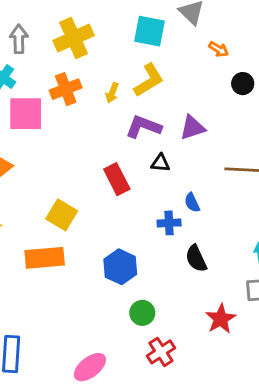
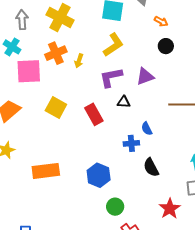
yellow cross: (74, 38) -> (60, 17), turned -36
black circle: (243, 84) -> (166, 46), moved
yellow arrow: (112, 93) -> (79, 61), moved
purple L-shape: (143, 127) -> (111, 77), turned -30
yellow square: (62, 215) -> (56, 107), moved

